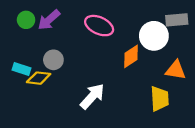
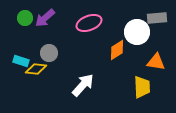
pink ellipse: (99, 26) -> (89, 23), turned -45

